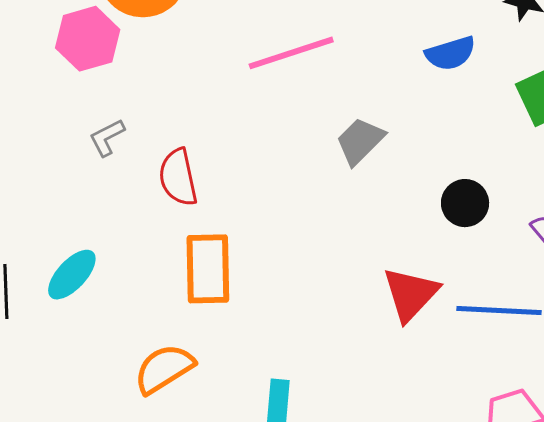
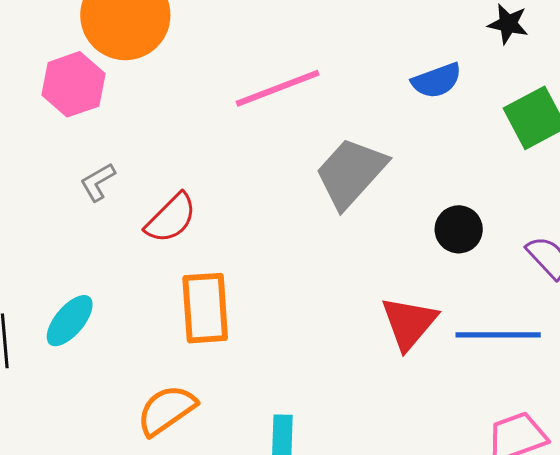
gray trapezoid: (360, 141) -> (351, 173), size x1.5
red semicircle: (178, 177) -> (171, 218), turned -120

